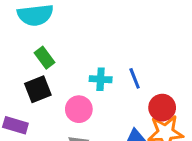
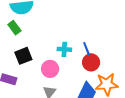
green rectangle: (44, 58) -> (14, 28), moved
red circle: (162, 108) -> (91, 62), moved

